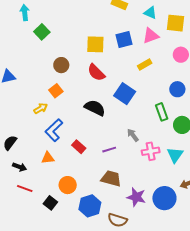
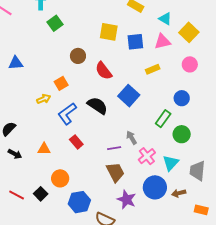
yellow square: (176, 23) -> (189, 32), turned 30
yellow square: (95, 44) -> (109, 32), moved
brown circle: (61, 65) -> (78, 56), moved
green rectangle: (162, 112) -> (163, 119), turned 48
blue L-shape: (54, 130) -> (67, 114), moved
purple line: (109, 150) -> (114, 148), moved
pink cross: (151, 151) -> (147, 156), turned -36
brown trapezoid: (111, 179) -> (115, 172), moved, turned 40
red line: (25, 188) -> (17, 195), moved
blue circle: (164, 198) -> (155, 187), moved

